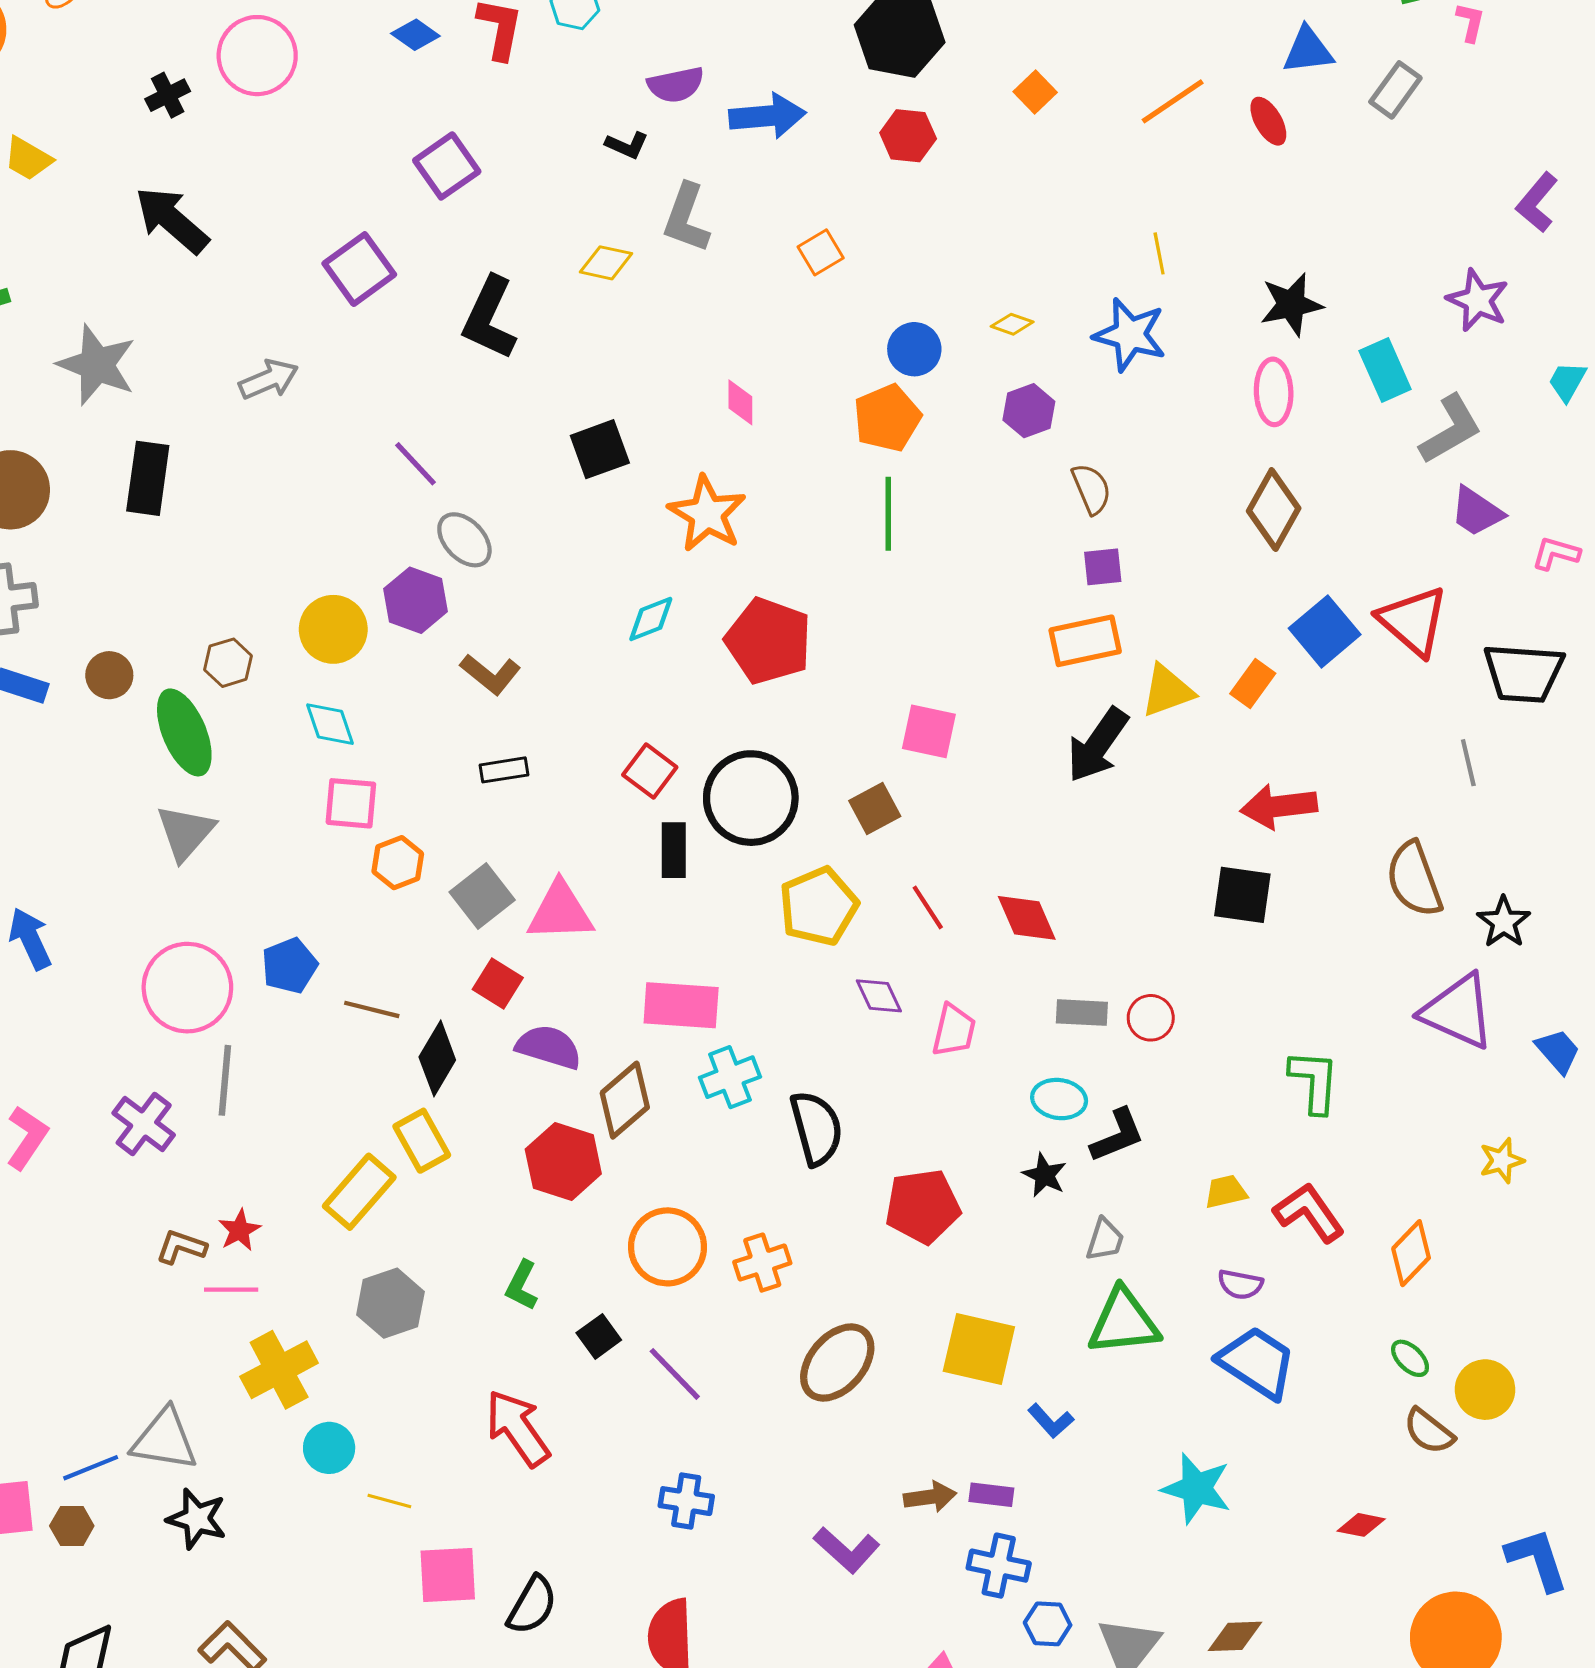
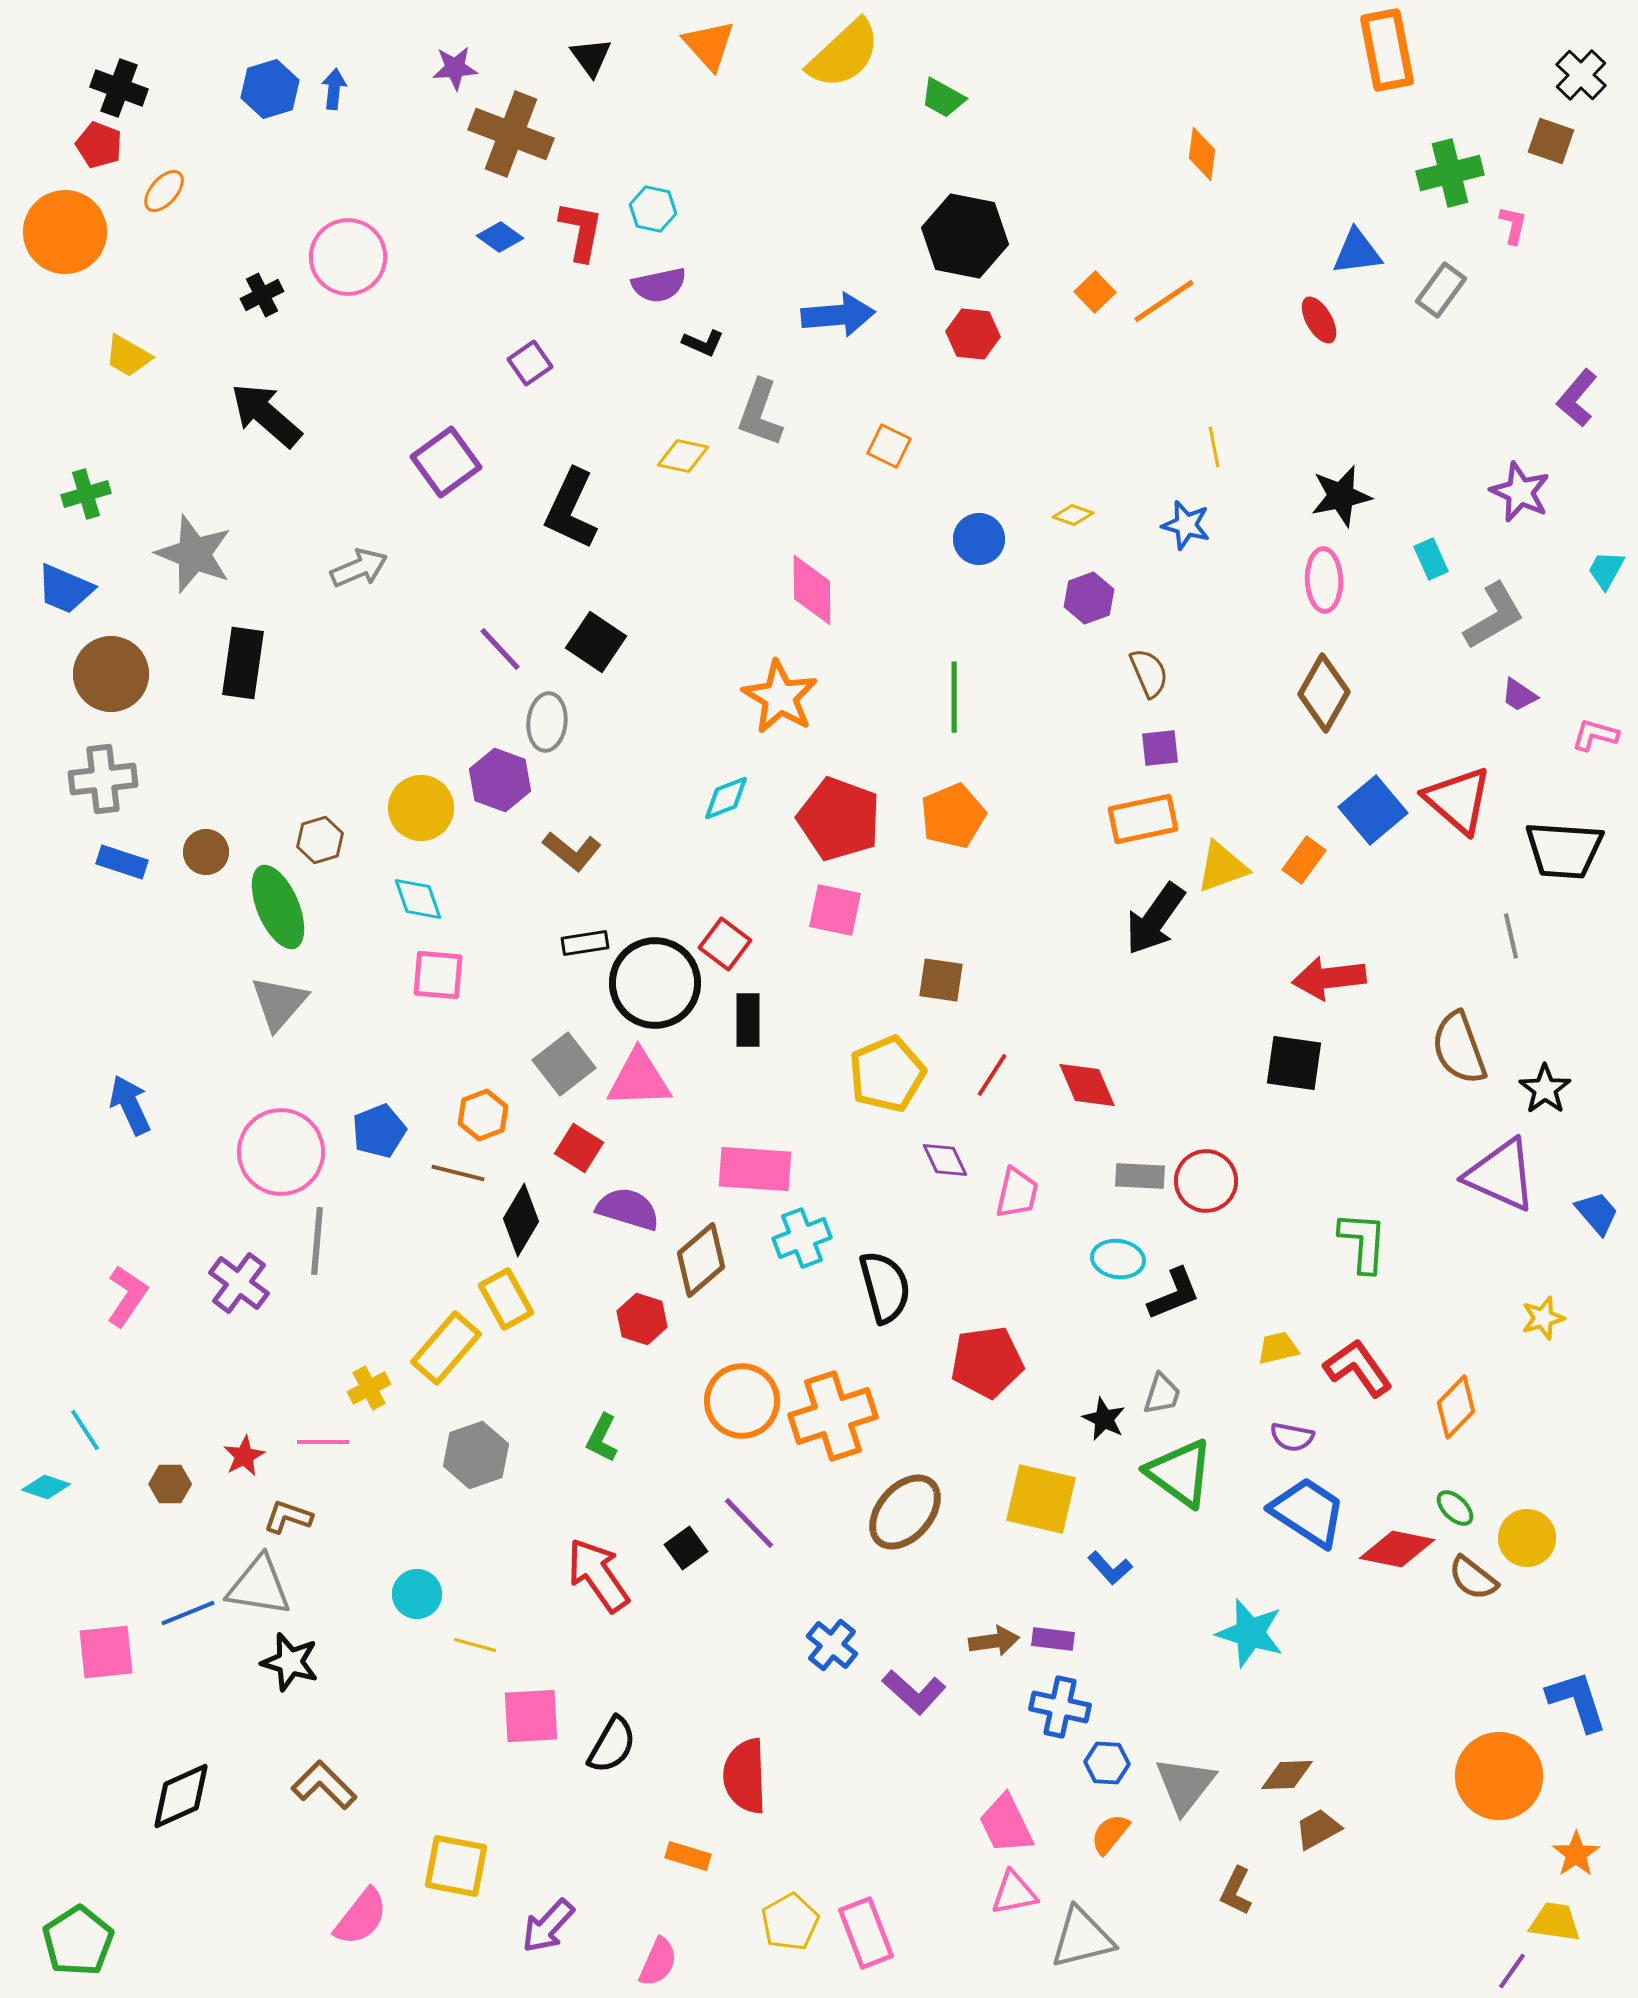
purple semicircle: (676, 85) -> (659, 285), moved
orange line: (1173, 101) -> (1164, 301), moved
purple square: (447, 166) -> (530, 363), size x0.7
orange square: (821, 252) -> (889, 446), turned -33
blue star: (1130, 335) -> (1186, 525), size x0.7
cyan rectangle: (1385, 370) -> (1431, 559), size x0.7
pink diamond: (740, 402) -> (812, 590), size x1.6
orange pentagon: (887, 418) -> (953, 816), moved
black square: (600, 449) -> (596, 642), moved, turned -36
purple trapezoid: (1477, 512) -> (1519, 695), size x0.7
gray ellipse: (464, 540) -> (547, 722), turned 50
pink square: (929, 731) -> (835, 910), moved
black circle: (751, 798) -> (655, 983), moved
brown square: (875, 808) -> (941, 980), turned 36
orange hexagon: (398, 863) -> (483, 1115), moved
red line: (928, 907) -> (992, 1075), turned 66
red circle: (1151, 1018) -> (1206, 1181), size x1.4
red hexagon: (563, 1162) -> (642, 1319), size x0.7
black star: (1044, 1175) -> (1104, 1419), moved
red star: (239, 1230) -> (244, 1456), moved
brown L-shape: (181, 1247) -> (288, 1517), moved
orange cross: (762, 1263) -> (833, 1416), size x1.6
green triangle: (1124, 1322) -> (1180, 1473), turned 42
black square: (599, 1336) -> (686, 1548), moved
yellow cross: (279, 1370) -> (369, 1388), moved, size x0.6
blue cross: (686, 1501) -> (832, 1645), moved, turned 30
red diamond: (1361, 1525) -> (1397, 1549), moved, size x1.6
brown hexagon: (72, 1526) -> (170, 1484), moved

